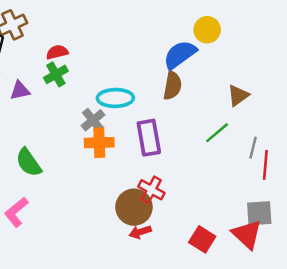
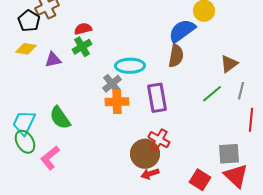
gray line: (253, 148) -> (241, 91), moved
gray square: (259, 213) -> (229, 154), moved

